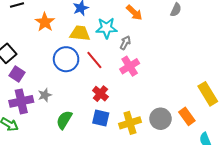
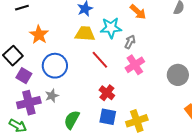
orange star: (45, 22) -> (39, 35), moved
blue circle: (66, 59) -> (55, 66), moved
gray circle: (160, 119) -> (178, 75), moved

